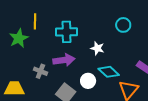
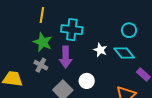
green star: (19, 38) -> (43, 42), moved, turned -30
purple arrow: (64, 60) -> (66, 57), turned 90
cyan diamond: (109, 72) -> (124, 53), moved

